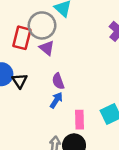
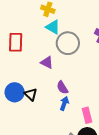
gray circle: (42, 25) -> (68, 43), moved
red rectangle: (22, 38) -> (16, 42), moved

